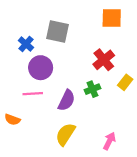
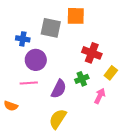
orange square: (112, 18) -> (76, 16), moved
blue cross: (26, 44) -> (23, 39), turned -32
red cross: (104, 60) -> (92, 53), turned -30
pink arrow: (109, 141) -> (100, 96), moved

